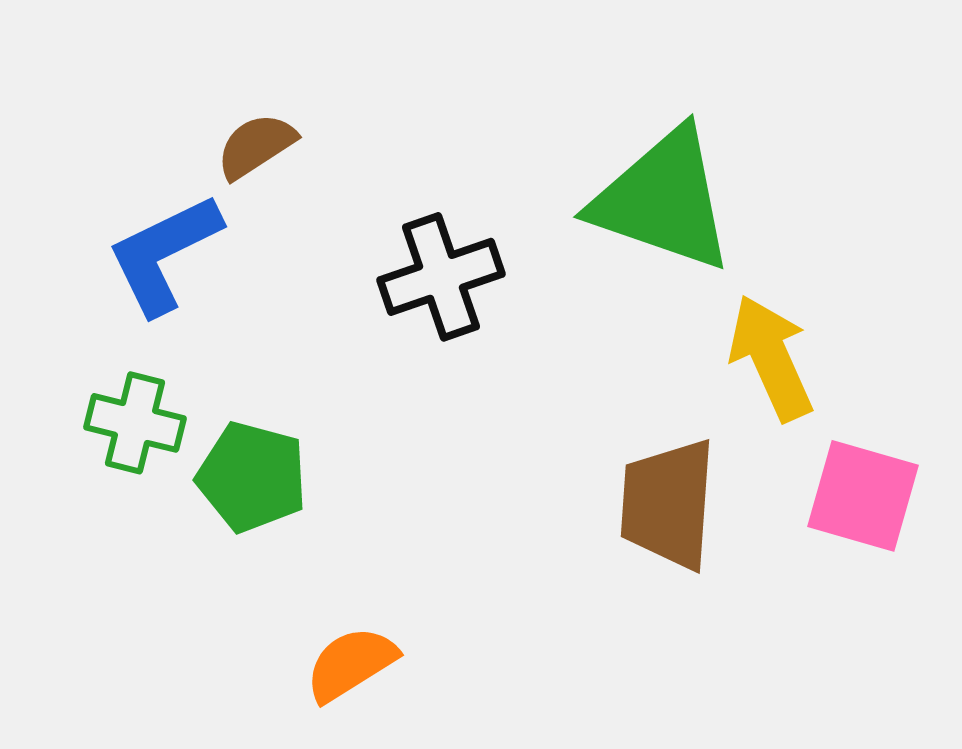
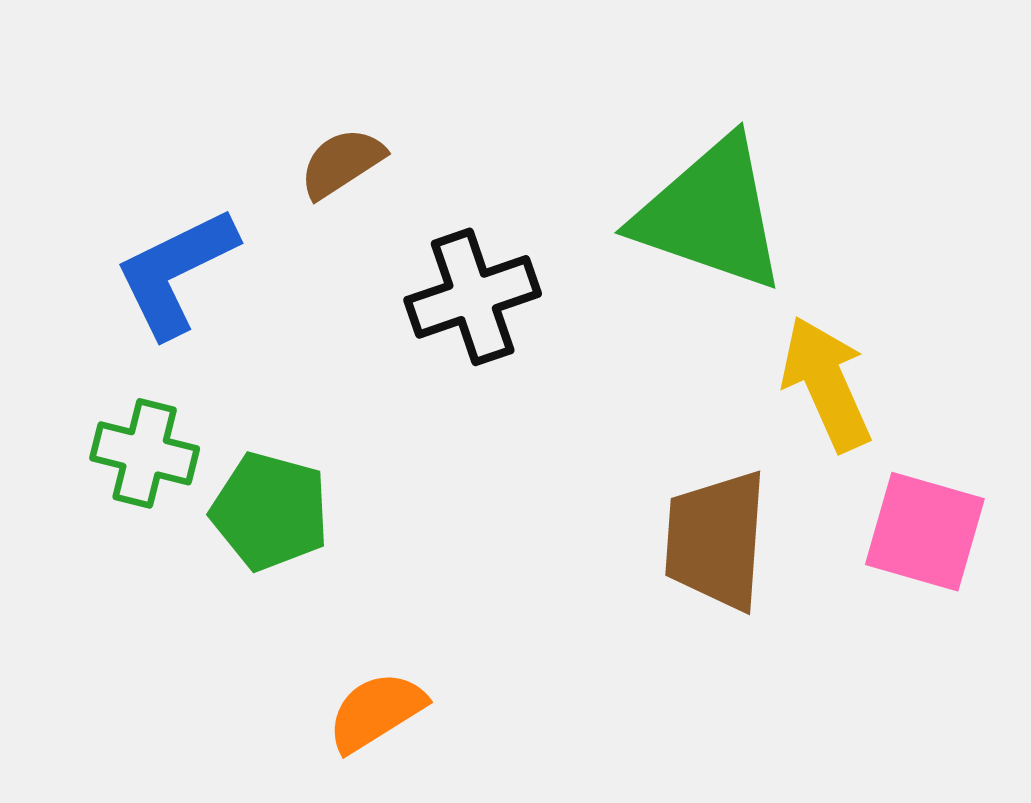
brown semicircle: (256, 146) -> (342, 163), moved

